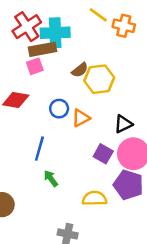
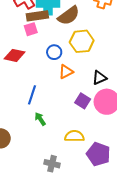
brown semicircle: (80, 70) -> (69, 16), moved, size x1.6
blue circle: (59, 109) -> (54, 52), moved
purple pentagon: (128, 185) -> (98, 154), moved

